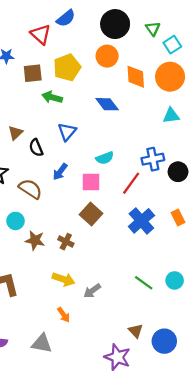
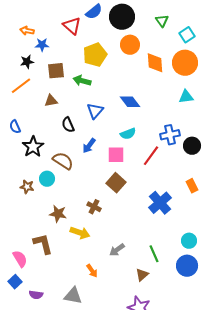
black circle: (115, 24) -> (122, 17), moved
green triangle: (153, 29) -> (162, 21), moved
brown square: (33, 73) -> (56, 71), moved
blue diamond: (107, 104) -> (130, 102), moved
brown triangle: (15, 133) -> (51, 101), moved, turned 32
cyan circle: (15, 221) -> (47, 179), moved
blue cross: (141, 221) -> (160, 203), moved
brown star: (35, 240) -> (58, 214), moved
yellow arrow: (64, 279) -> (80, 233), moved
green line: (144, 283) -> (154, 254), moved, turned 30
brown triangle: (136, 331) -> (142, 275), moved, turned 32
blue circle: (164, 341) -> (187, 266), moved

